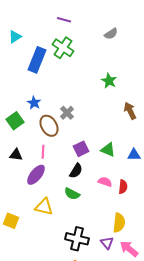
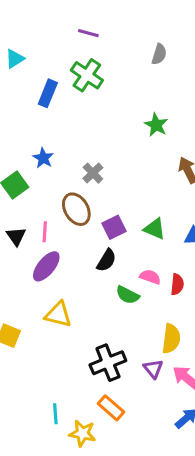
gray semicircle: (111, 34) -> (159, 54), turned -40
blue rectangle: (37, 60) -> (48, 93), size x0.7
brown ellipse: (49, 126) -> (76, 209), moved
pink line: (43, 152) -> (45, 232), moved
black triangle: (16, 155) -> (16, 236), turned 48
green semicircle: (72, 194) -> (128, 295), moved
black cross: (77, 239) -> (108, 363), turned -35

